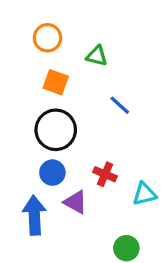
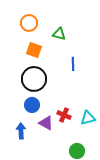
blue line: (120, 105) -> (73, 64), turned 48
red cross: (105, 174) -> (64, 115), moved
blue arrow: (34, 215) -> (21, 131), size x0.7

